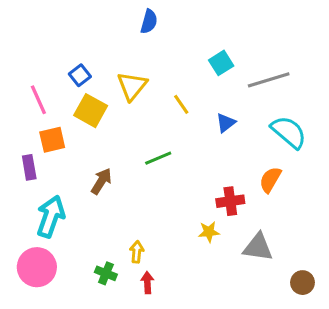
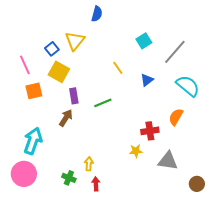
gray line: (269, 80) -> (175, 52), turned -32
yellow triangle: (132, 86) -> (75, 41), moved
purple rectangle: (29, 167) -> (74, 96), moved

